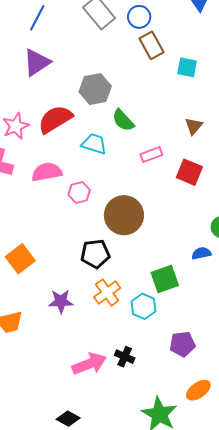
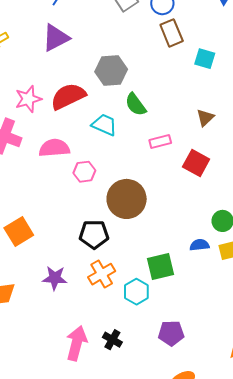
pink arrow: (89, 364) -> (77, 343), turned -60

